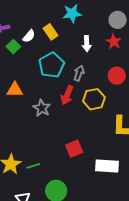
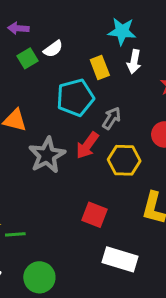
yellow rectangle: (51, 32) -> (100, 67), moved
white arrow: (87, 44) -> (134, 62), moved
gray star: (42, 108) -> (47, 155), size x1.4
red square: (74, 149) -> (95, 215), moved, turned 30

